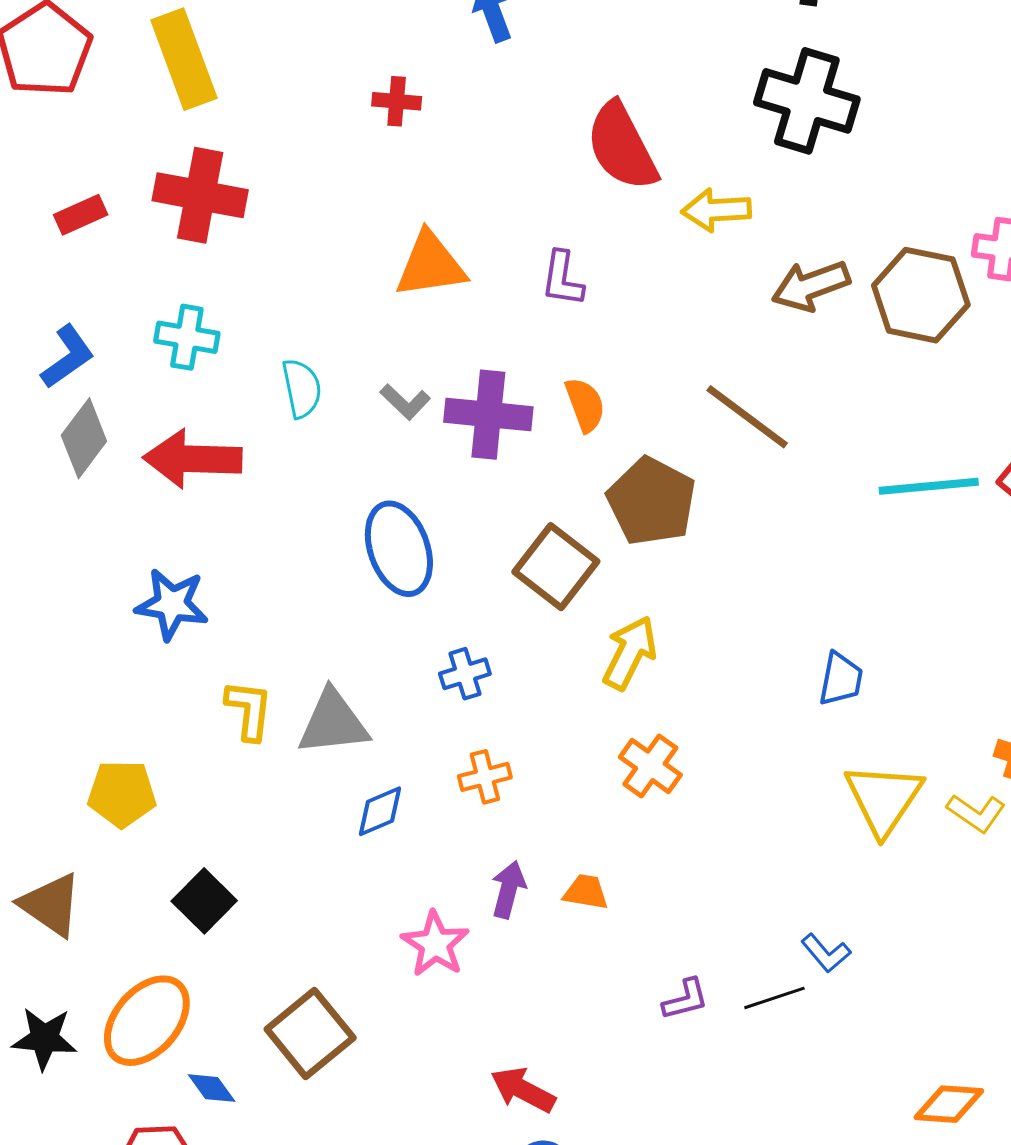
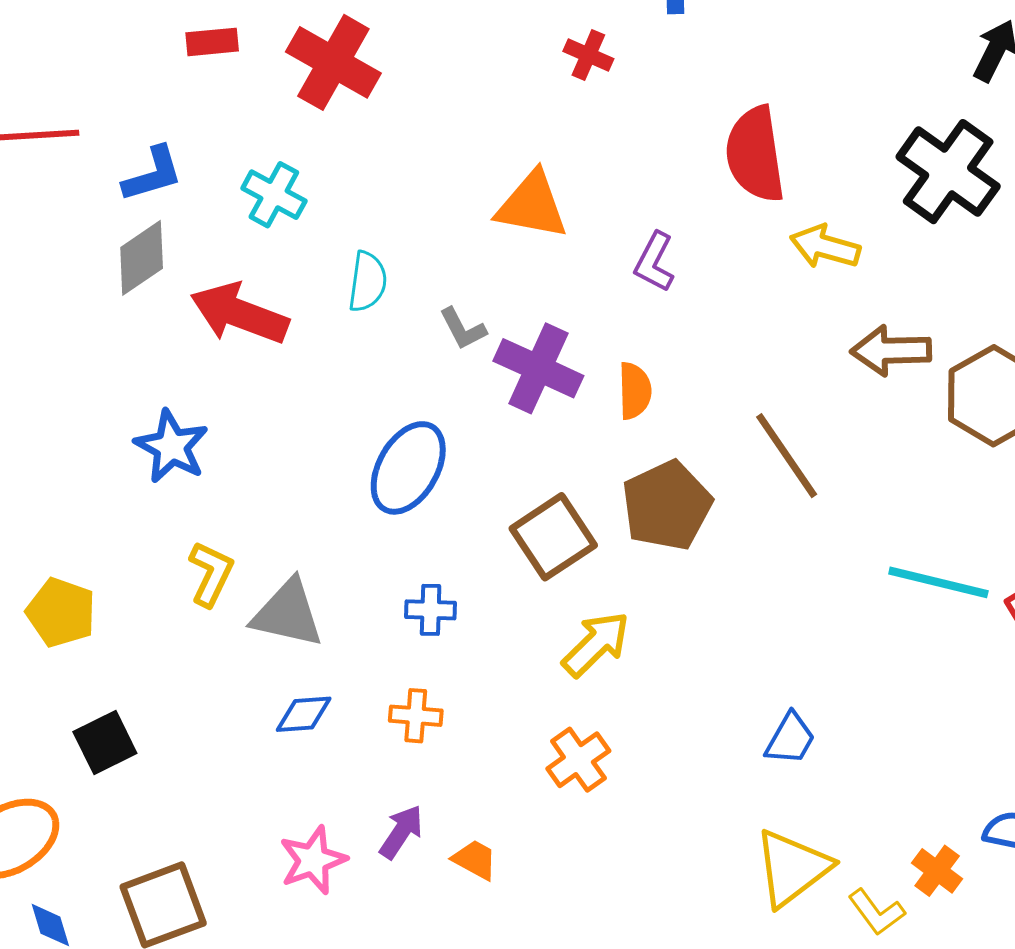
red cross: (397, 101) -> (588, 55), moved
blue ellipse: (399, 549) -> (408, 468), turned 30

